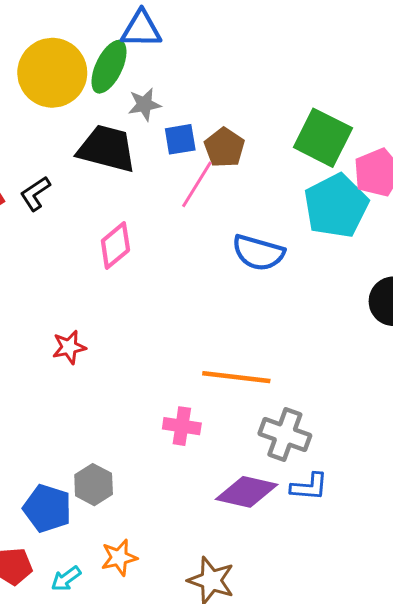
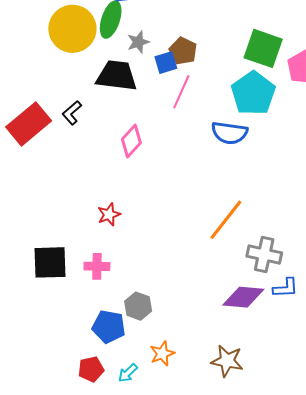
brown pentagon: (224, 148) -> (183, 51), moved
cyan pentagon: (336, 206) -> (253, 93), moved
orange line: (236, 377) -> (226, 220), turned -51
pink cross: (182, 426) -> (97, 266), moved

